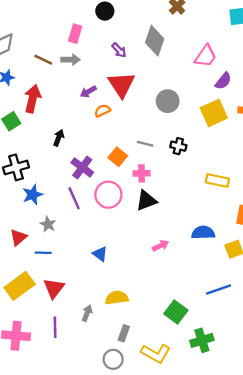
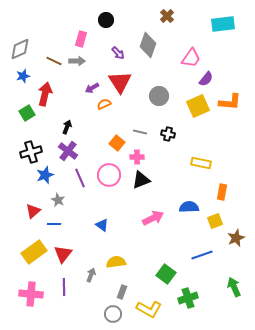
purple cross: (82, 167) -> (68, 151), moved
pink arrow: (160, 246) -> (153, 218), size x1.5

